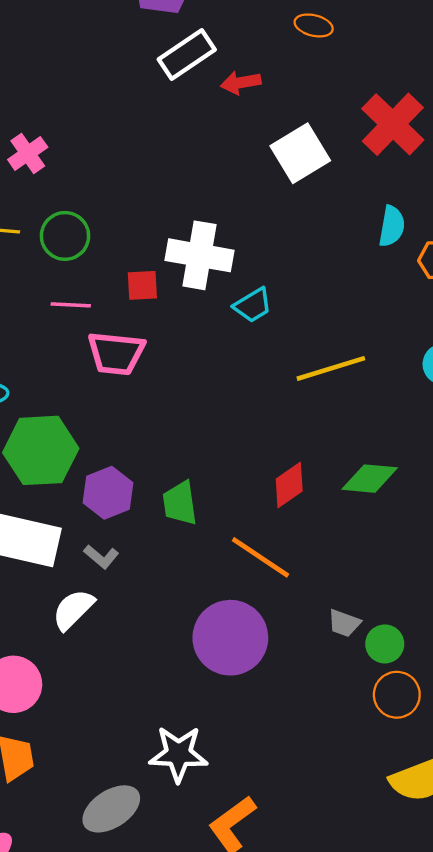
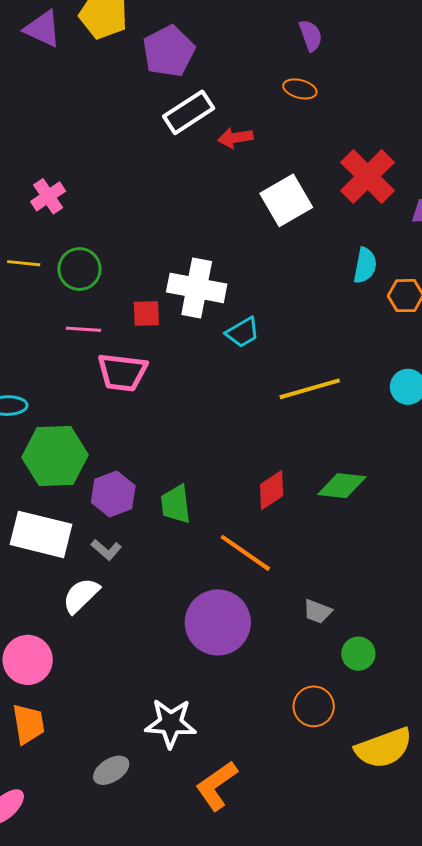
green circle: (385, 644) -> (358, 654), moved
orange circle: (397, 695) -> (314, 706), moved
gray ellipse: (111, 809) -> (111, 770), size x0.7

